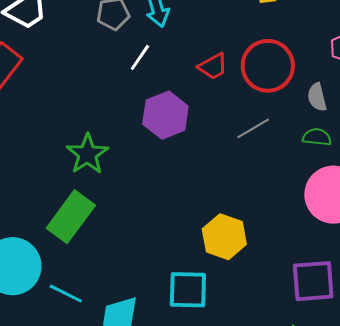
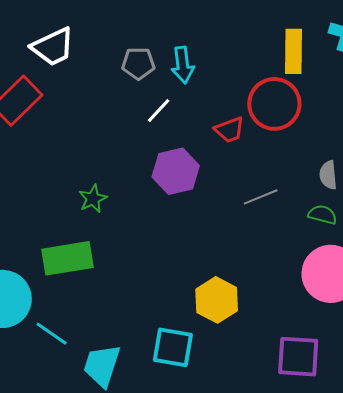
red circle: (268, 66) -> (274, 104), moved
green star: (87, 154) -> (93, 199), size x0.7
green rectangle: (71, 217) -> (67, 258), turned 36

